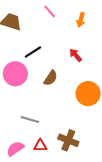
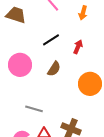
black line: (33, 52) -> (51, 40), moved
red arrow: (76, 55) -> (78, 47), turned 64

